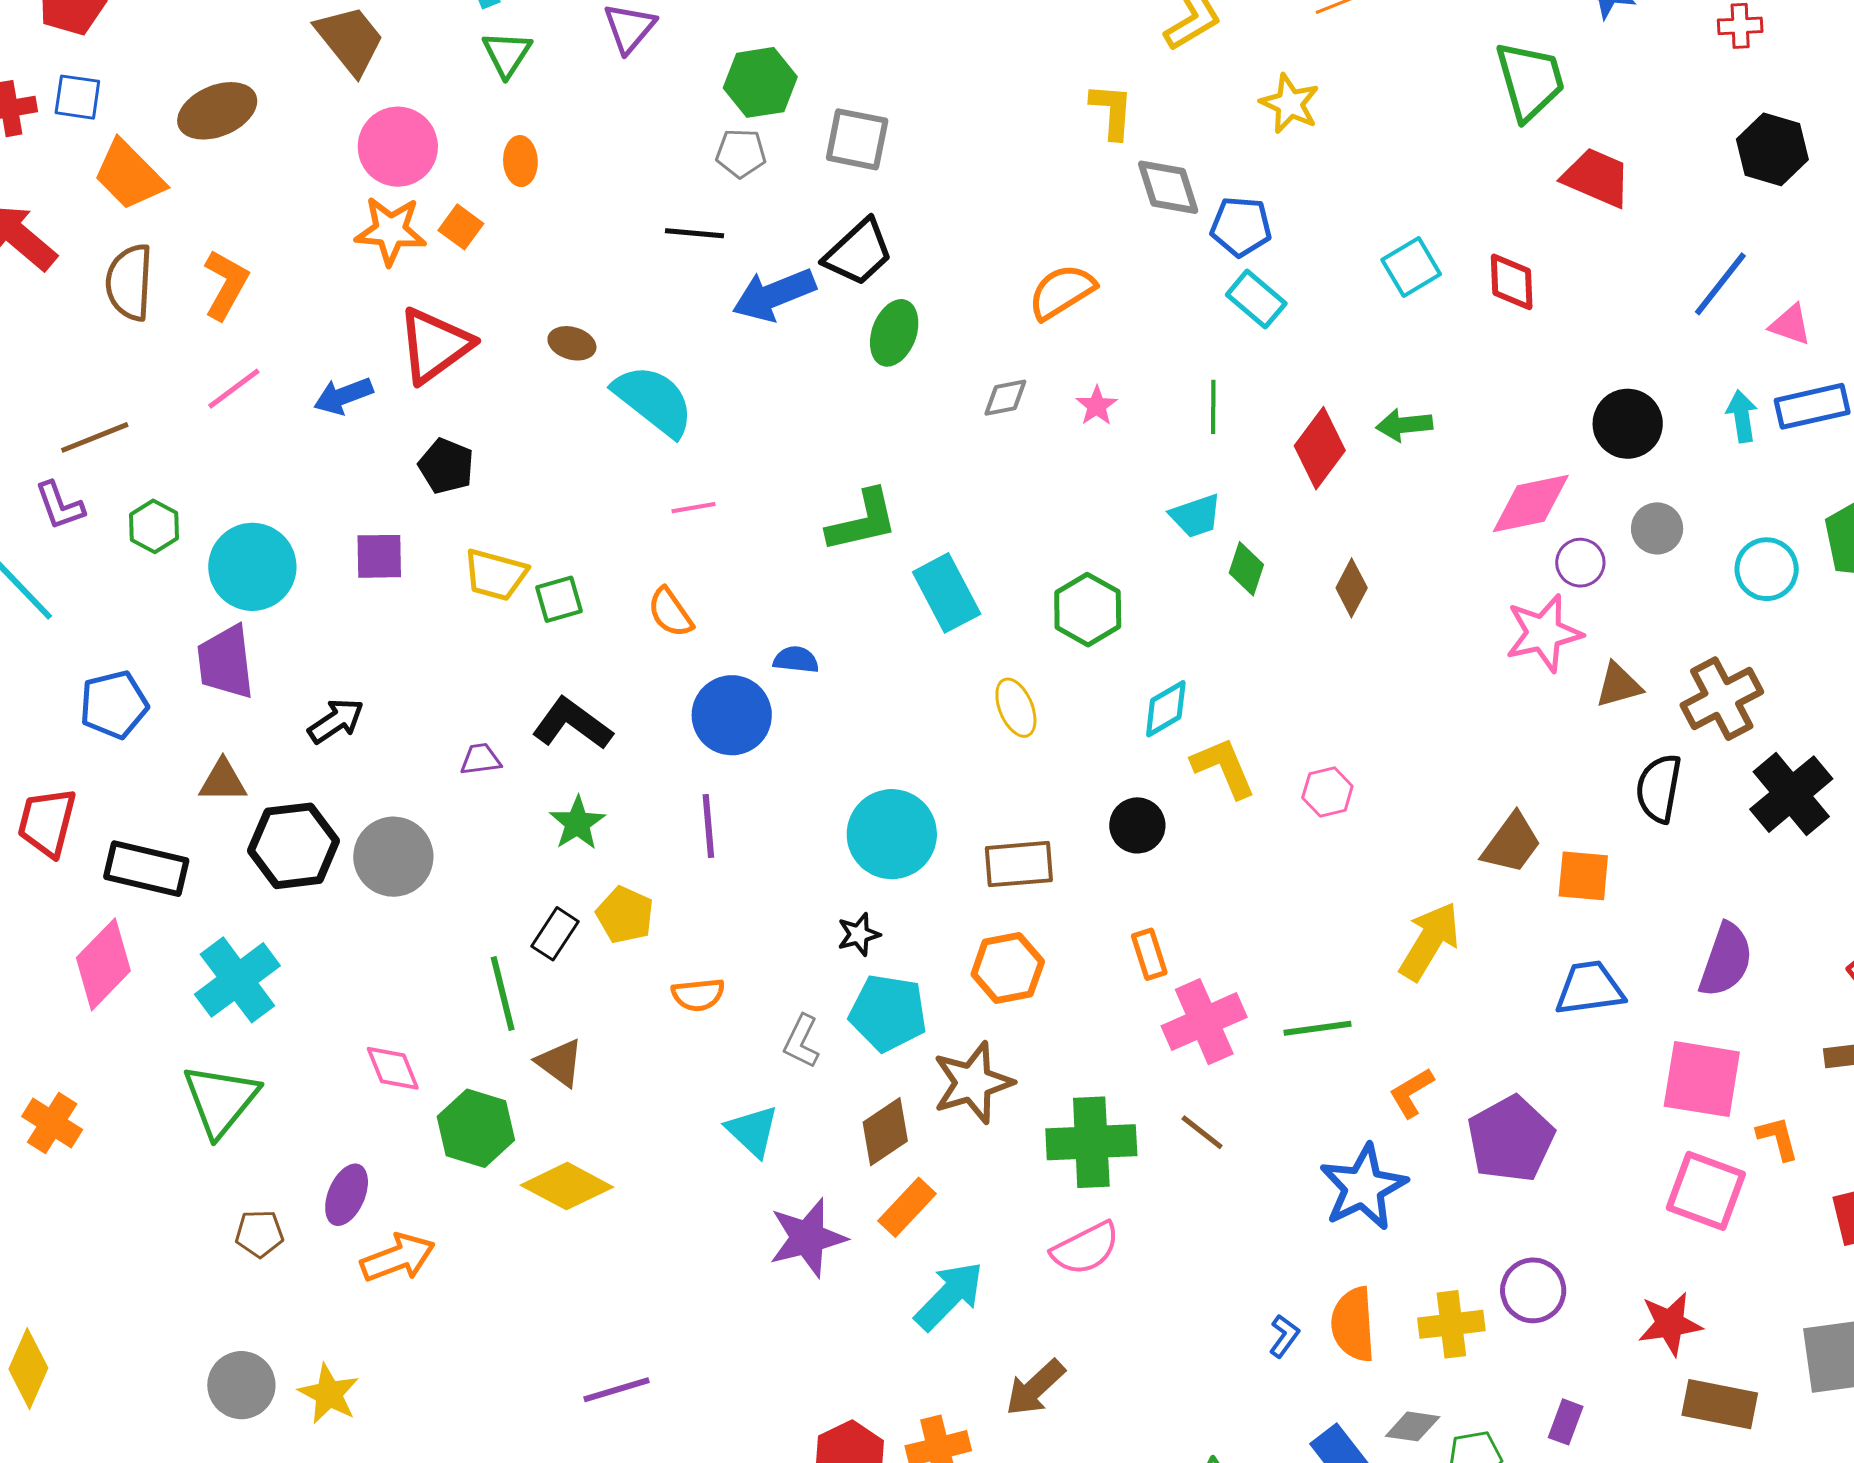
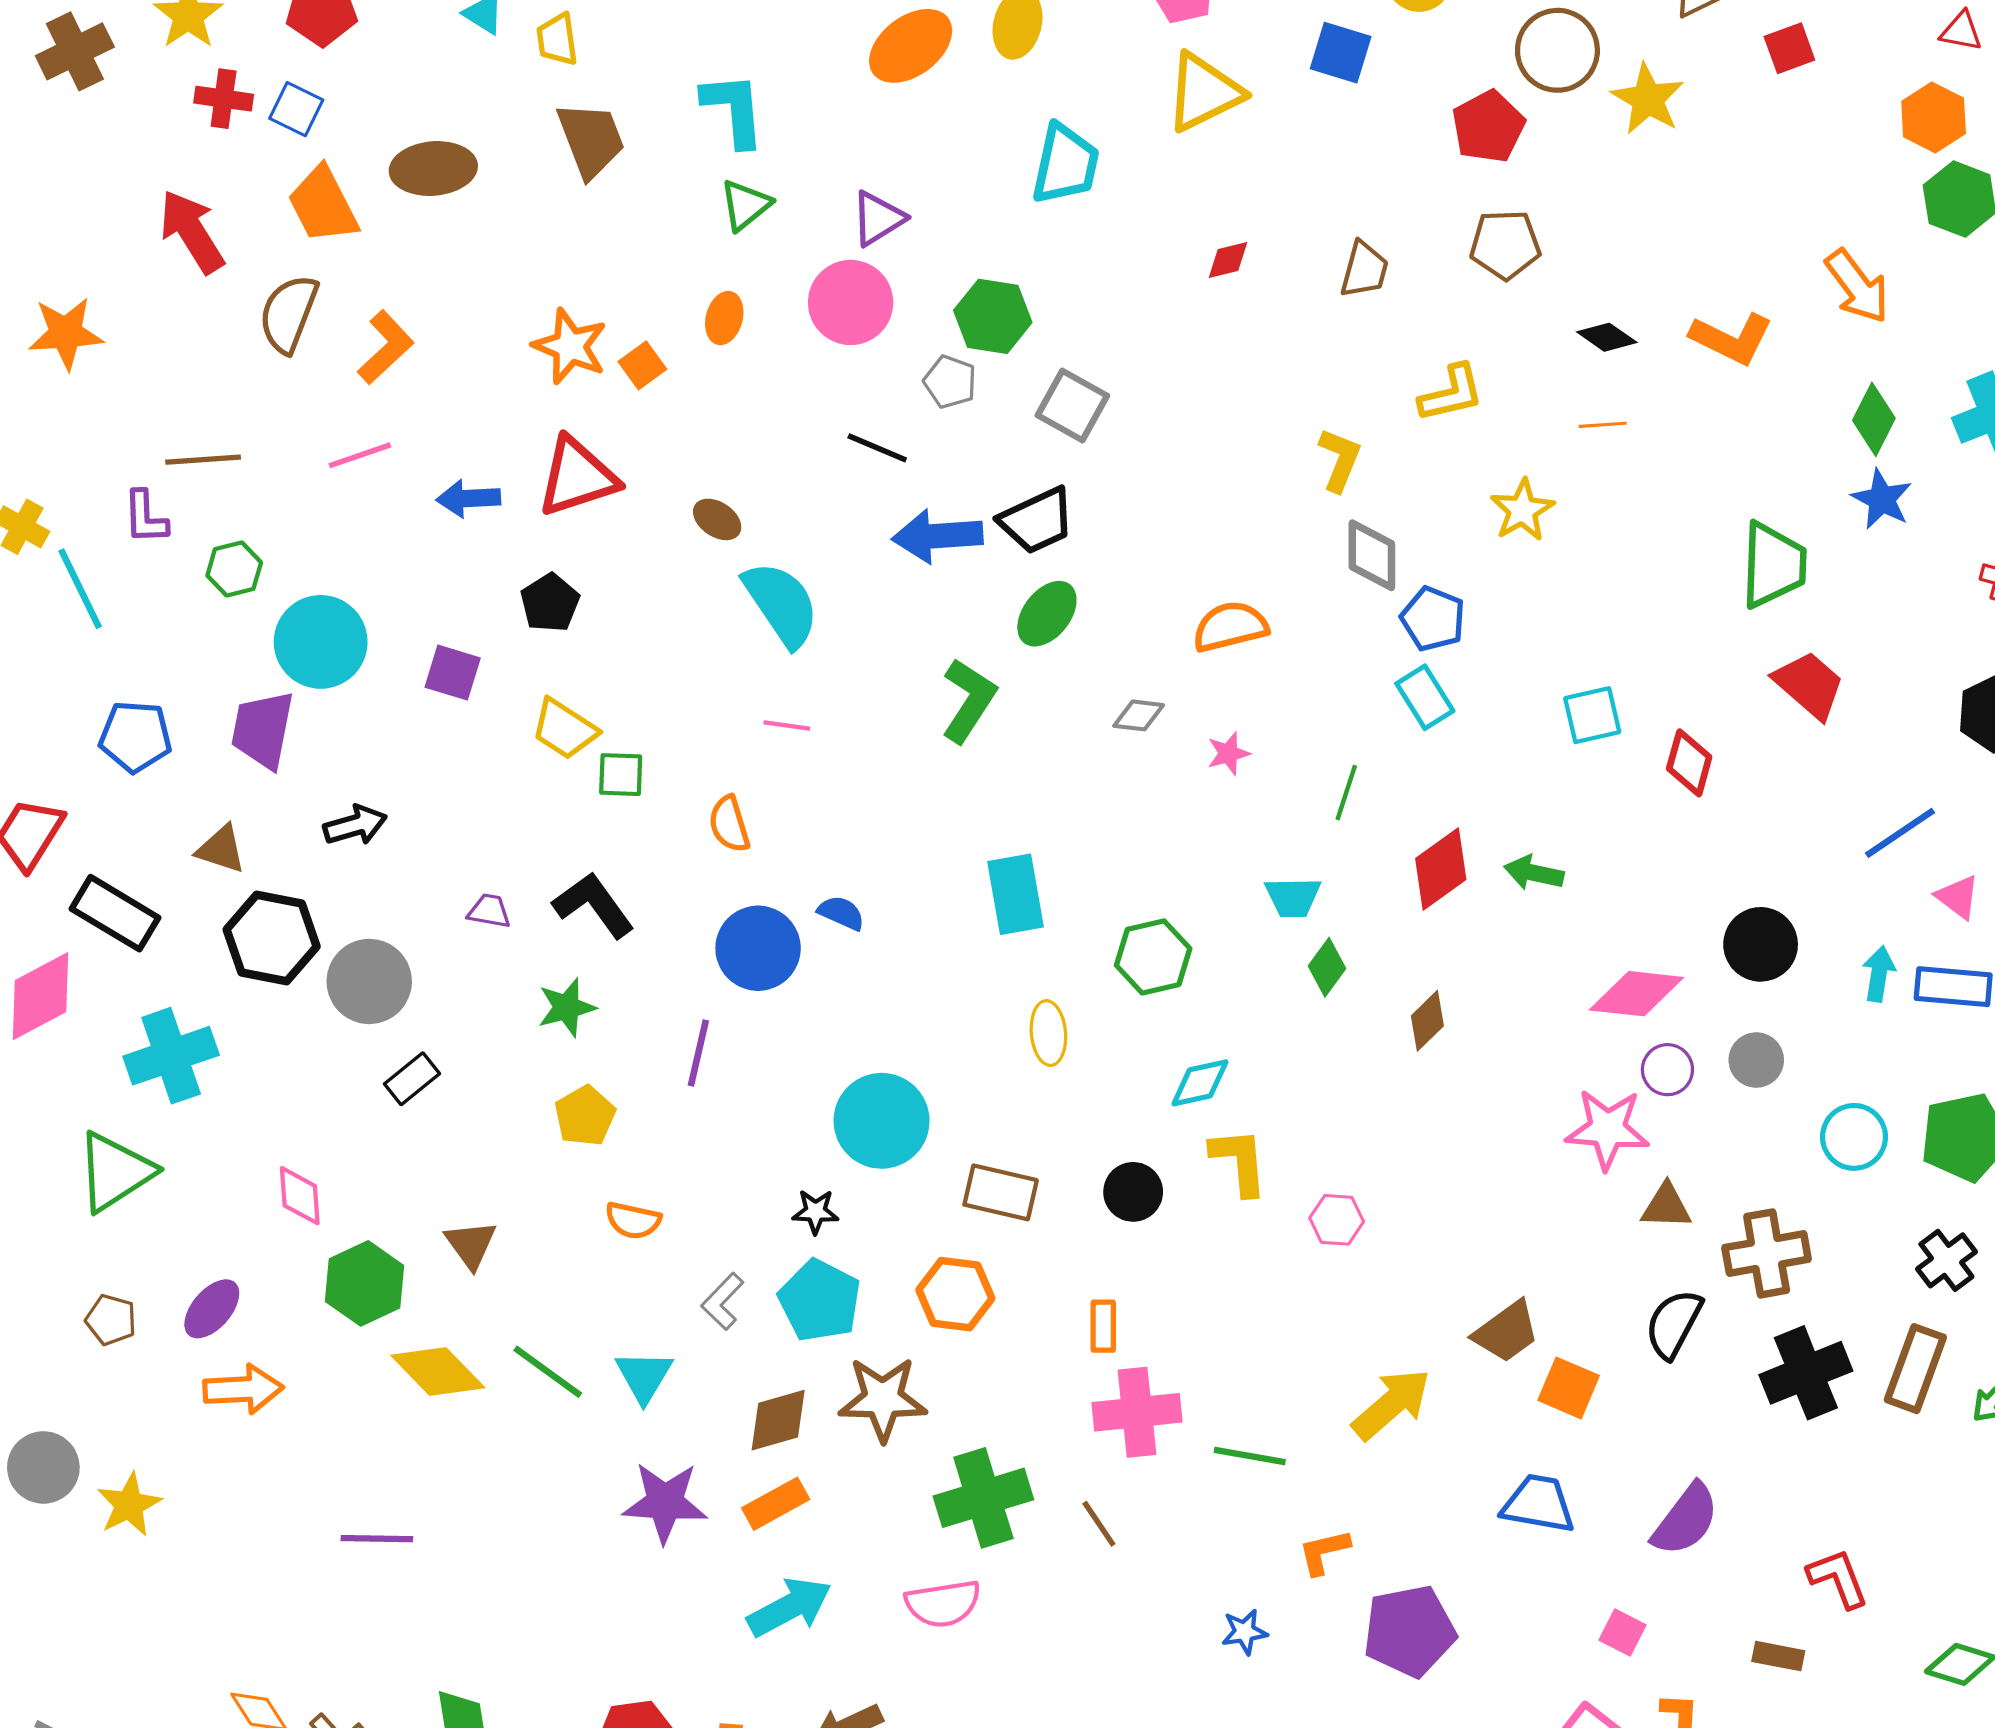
pink circle: (398, 147) -> (851, 302), moved
green L-shape: (863, 521) -> (969, 700), moved, turned -62
black rectangle: (555, 934) -> (412, 1079), moved
green line: (503, 994) -> (548, 1372), moved, turned -58
pink square: (1702, 1079) -> (1623, 1632), size x0.5
green cross: (1091, 1142) -> (983, 1498), turned -32
blue star: (1363, 1187) -> (1244, 1632), size x0.5
purple line: (617, 1390) -> (377, 1539), moved

